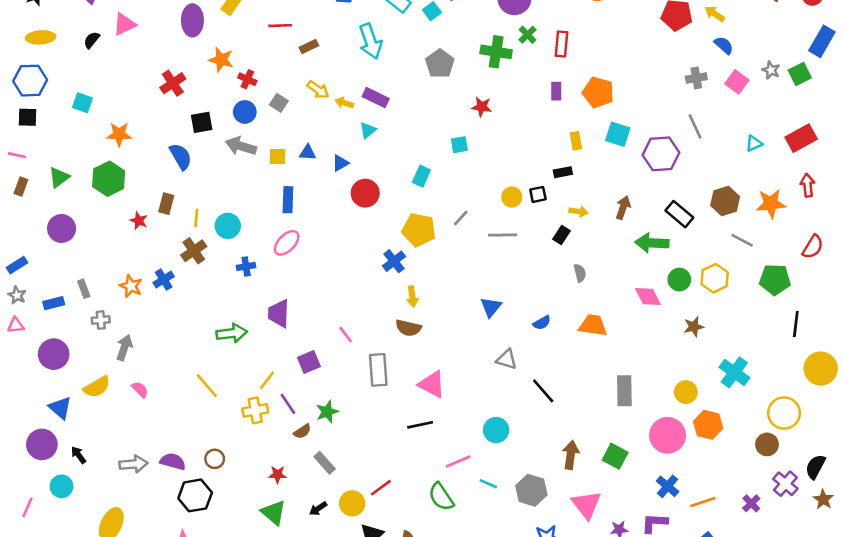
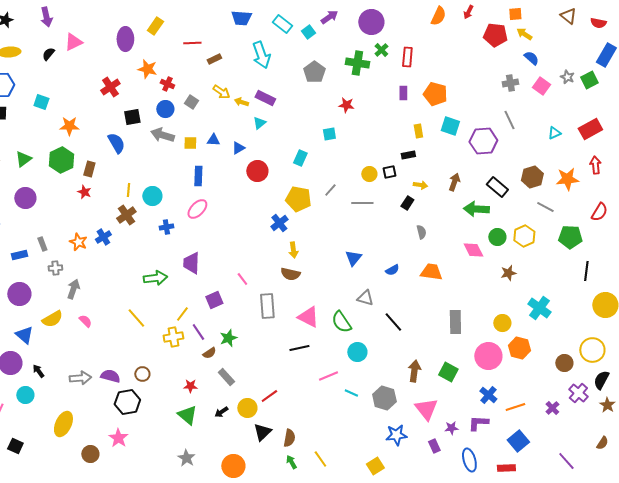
brown rectangle: (166, 204) -> (89, 169), moved
yellow circle: (784, 413) -> (592, 350), moved
green semicircle: (441, 497) -> (341, 322), moved

